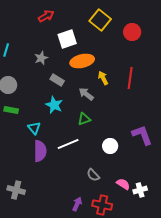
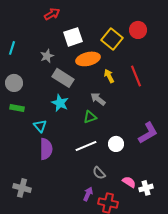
yellow square: (100, 20) -> (112, 39), moved
red line: (130, 78) -> (136, 76), turned -30
gray rectangle: (57, 80) -> (63, 78), size x1.5
gray arrow: (86, 94) -> (98, 99), moved
purple L-shape: (142, 135) -> (148, 133), turned 80
white line: (68, 144) -> (86, 146), moved
purple arrow: (77, 204) -> (88, 194), moved

